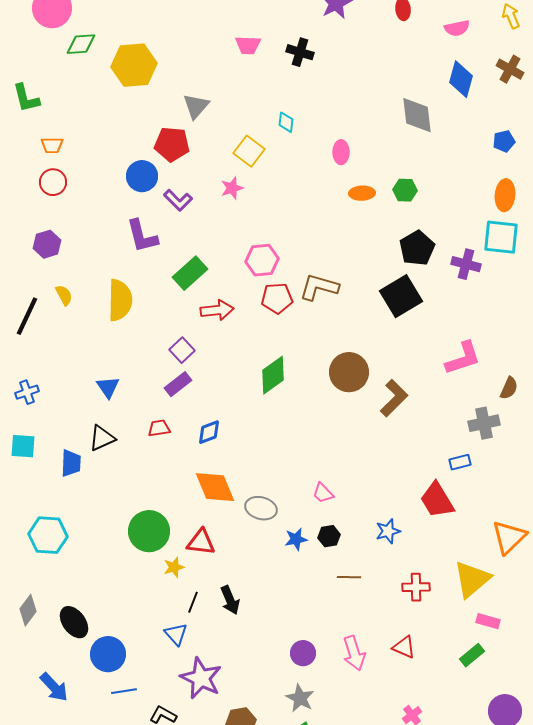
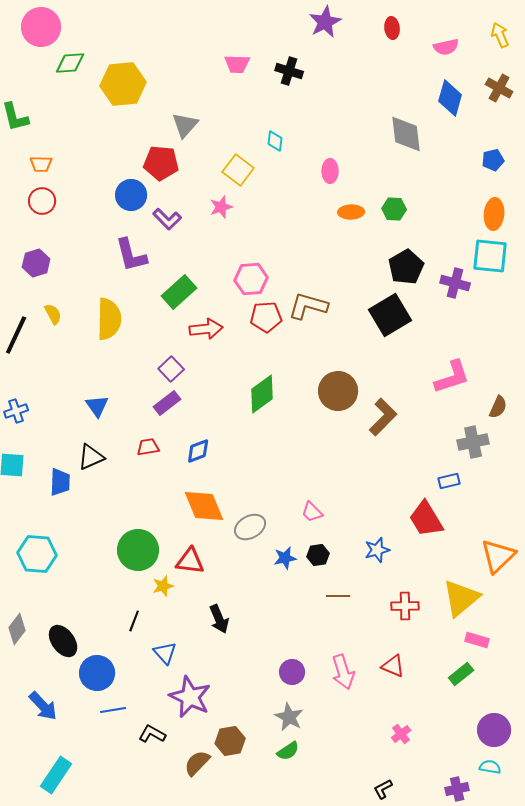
gray ellipse: (261, 508) -> (250, 527), turned -44
black line: (193, 602) -> (134, 621), moved

